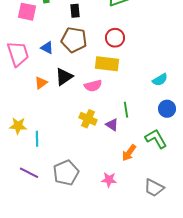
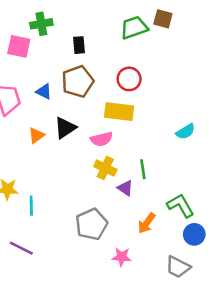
brown pentagon: (74, 40) -> (78, 81), turned -30
blue circle: (167, 109) -> (194, 234), moved
yellow cross: (88, 119) -> (105, 168), moved
gray pentagon: (66, 173) -> (91, 224), moved

